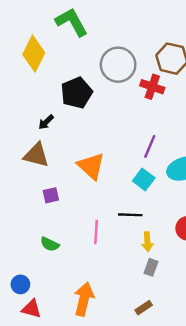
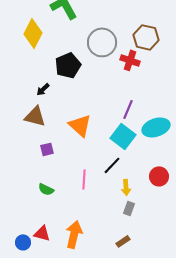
cyan square: (144, 179) -> (123, 136), size x1.4
black line: (130, 215) -> (112, 165), turned -48
blue circle: (20, 284) -> (23, 242), moved
red triangle: (31, 309) -> (42, 233), moved

